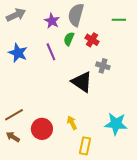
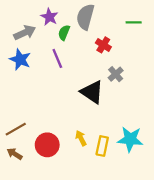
gray arrow: (16, 15) -> (25, 33), moved
purple star: (52, 21) -> (49, 17), moved
green semicircle: (69, 39) -> (64, 33), moved
gray cross: (103, 66) -> (116, 74), turned 32
yellow rectangle: (85, 146) -> (102, 146), moved

